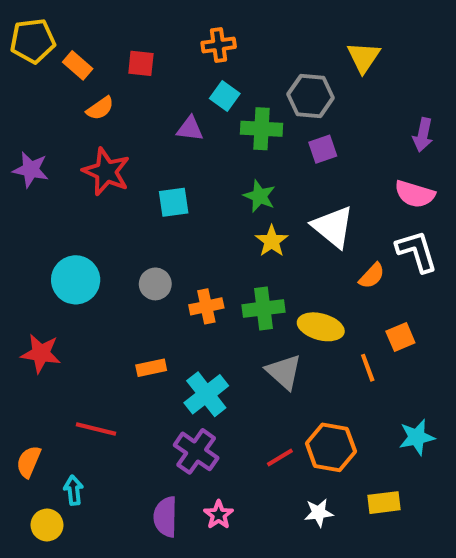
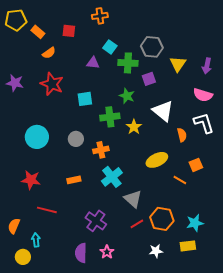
orange cross: (219, 45) -> (100, 16), moved
yellow triangle: (364, 57) -> (178, 64), moved
purple square: (323, 149) -> (149, 79), moved
yellow star: (272, 241) -> (134, 127), moved
orange semicircle: (372, 276) -> (182, 135), turned -56
green cross: (264, 308) -> (110, 117), moved
yellow ellipse: (321, 327) -> (157, 160), turned -40
red star: (41, 353) -> (31, 180), moved
orange line: (368, 368) -> (180, 180), turned -40
gray triangle: (284, 372) -> (133, 199), moved
cyan cross: (206, 394) -> (112, 177), moved
cyan star: (417, 437) -> (195, 223), moved

